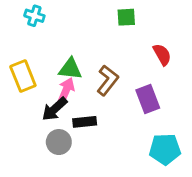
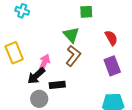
green triangle: (70, 69) -> (71, 35), moved, turned 42
purple rectangle: (148, 99) -> (112, 66), moved

